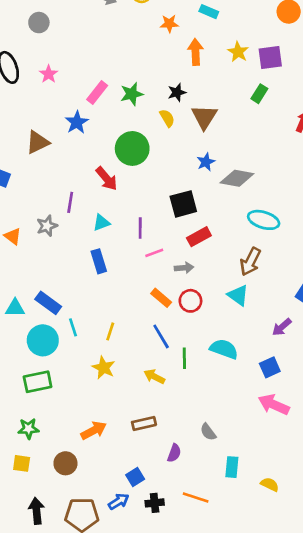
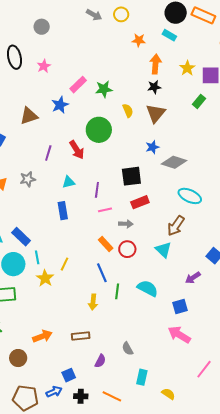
black star: (177, 92) -> (154, 87), moved
purple line: (70, 202) -> (48, 153), moved
yellow star: (104, 368) -> (45, 278), moved
yellow arrow: (154, 377) -> (93, 302), turned -119

